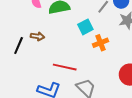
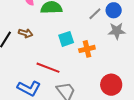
cyan square: (85, 27) -> (66, 39), moved

